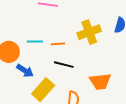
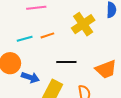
cyan line: (35, 41) -> (25, 39), moved
orange line: (58, 44) -> (47, 35), moved

